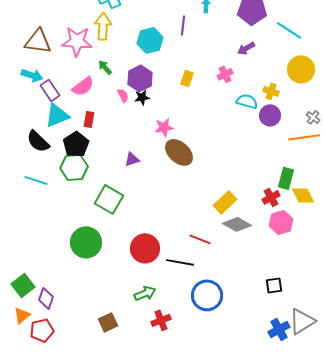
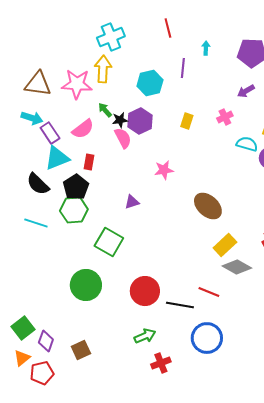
pink semicircle: (123, 95) -> (123, 138), size x1.5
black star: (142, 97) -> (120, 120), moved
brown ellipse: (179, 152) -> (208, 206), moved
red line: (200, 239) -> (209, 292), moved
brown square: (108, 322) -> (81, 350), moved

